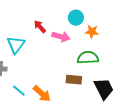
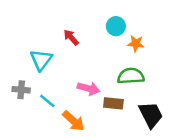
pink arrow: (61, 37) -> (88, 88), moved
cyan line: (19, 91) -> (47, 101), moved

